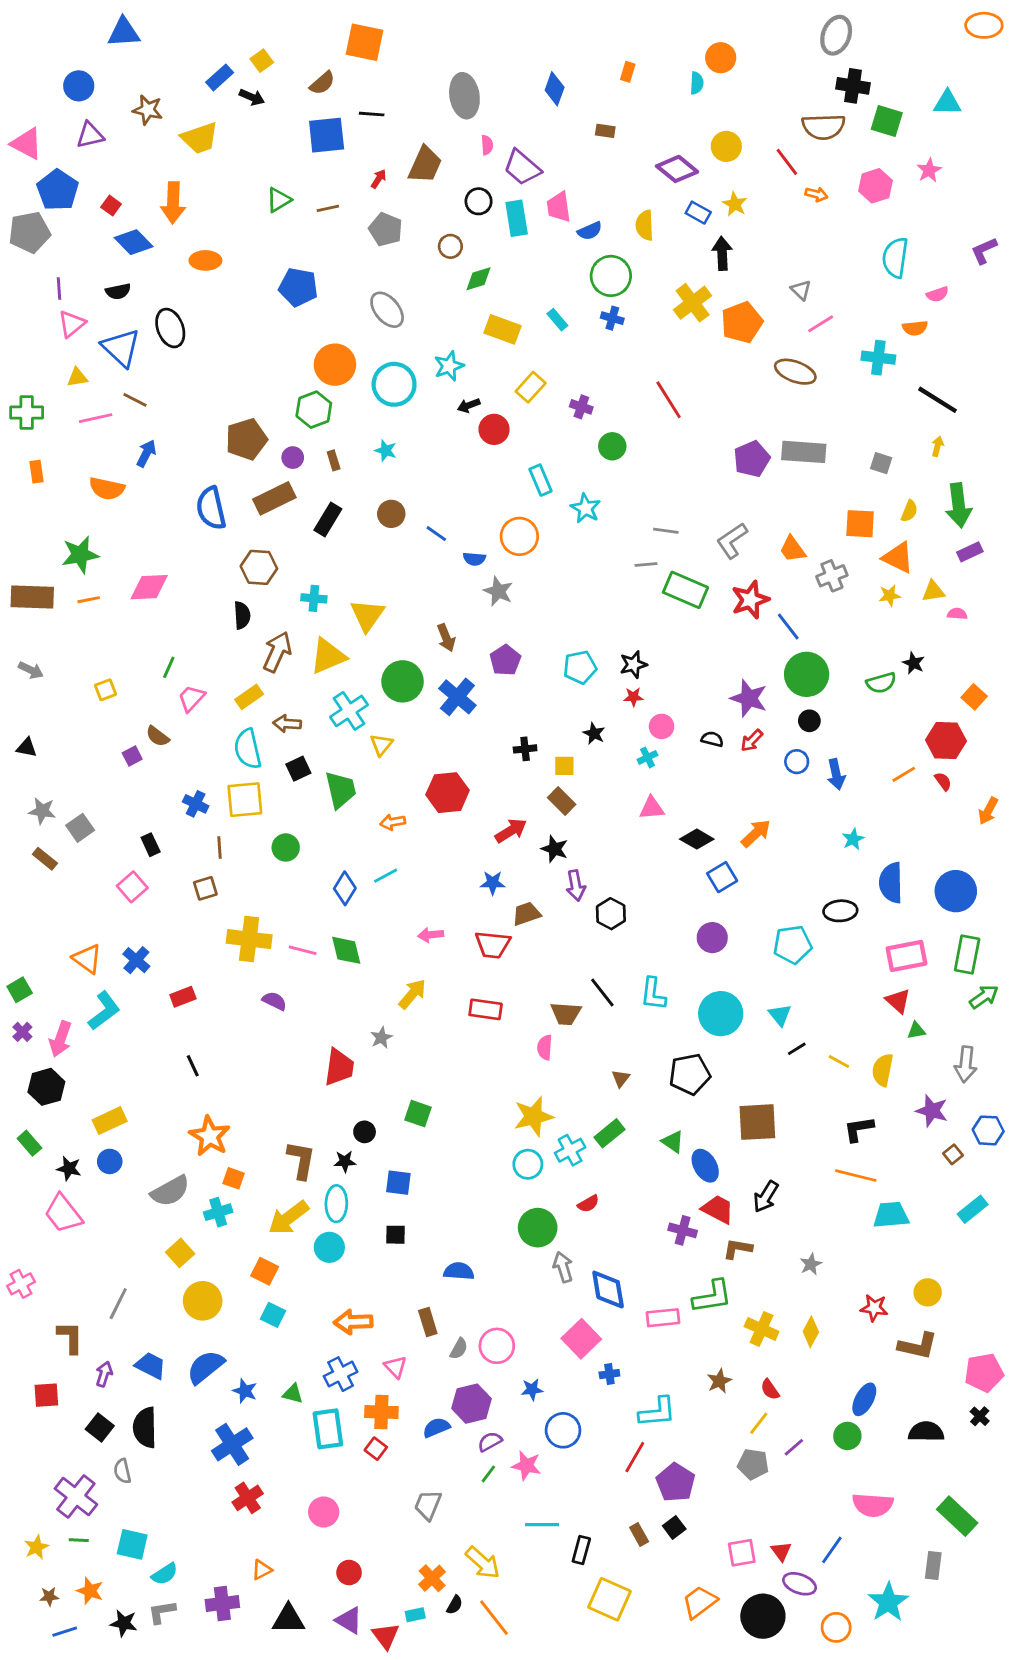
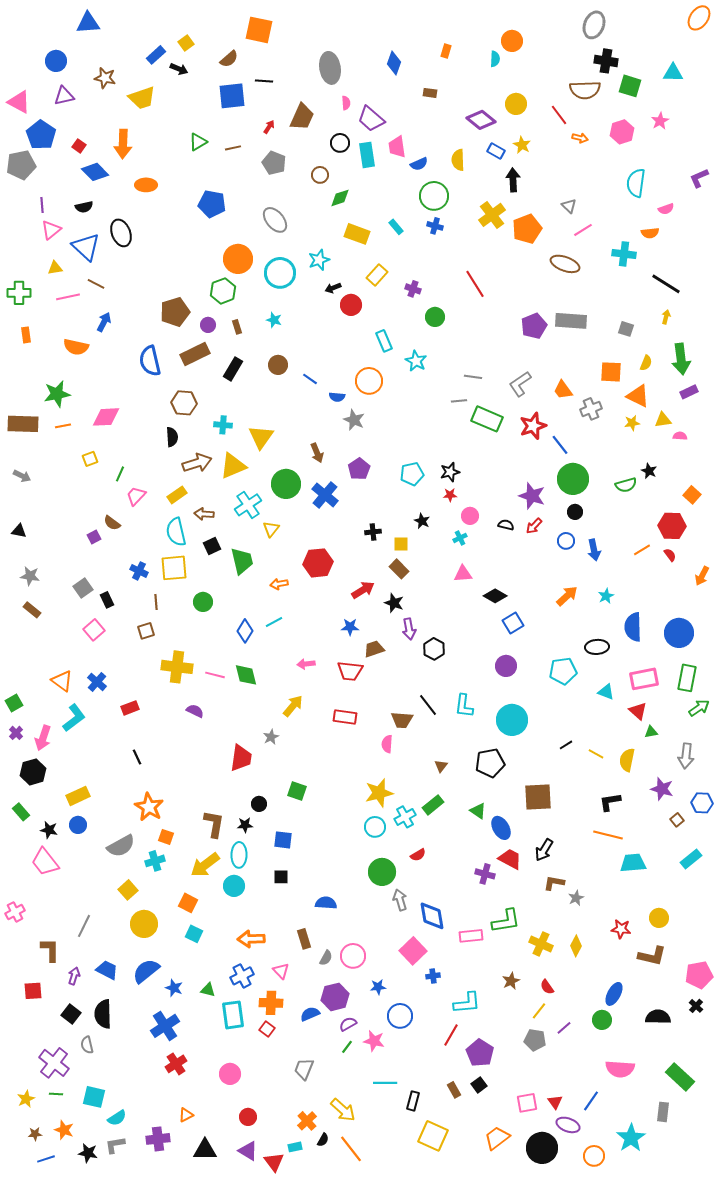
orange ellipse: (984, 25) -> (699, 18), turned -55
brown arrow: (277, 652) -> (197, 463), turned 48
yellow square: (105, 690) -> (90, 459), moved
gray square: (80, 828) -> (83, 588), moved
orange arrow: (756, 833) -> (567, 596), moved
cyan triangle: (780, 1015) -> (606, 692), moved, turned -30
brown L-shape: (738, 1249) -> (554, 883), moved

